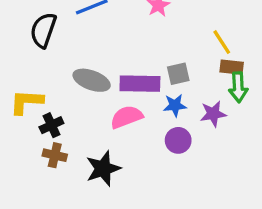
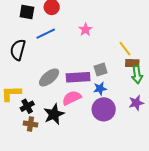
gray ellipse: (92, 80) -> (49, 77), turned -55
purple star: (213, 114) -> (136, 103), moved
purple circle: (178, 140) -> (104, 109), size x1.5
black star: (103, 169) -> (54, 114), moved

